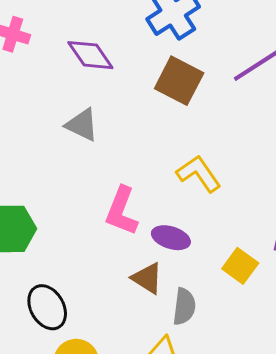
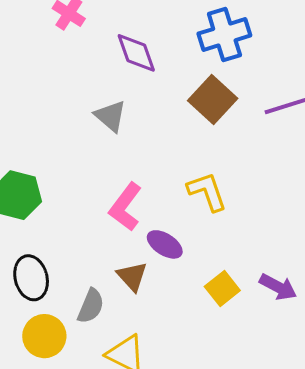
gray semicircle: (184, 307) -> (91, 306), moved

